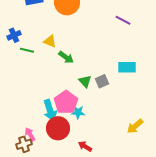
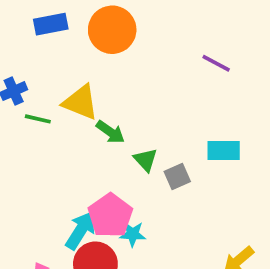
yellow triangle: (50, 41) -> (81, 102), size x1.5
green triangle: (85, 81) -> (146, 160), moved
cyan arrow: (50, 110) -> (81, 230), turned -130

